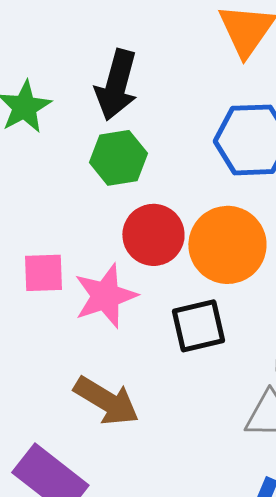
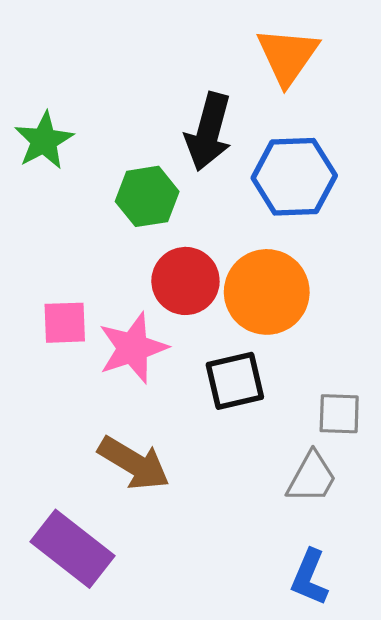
black arrow: (116, 85) -> (209, 132), moved

